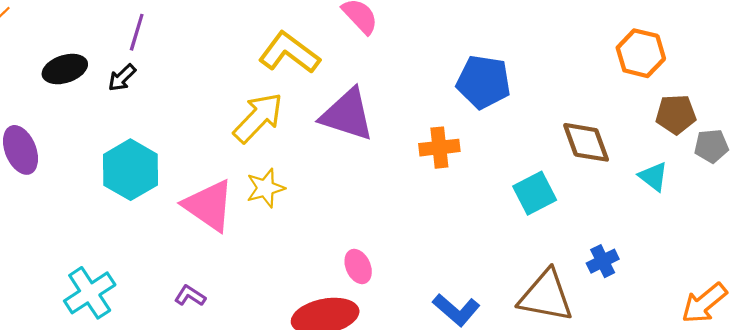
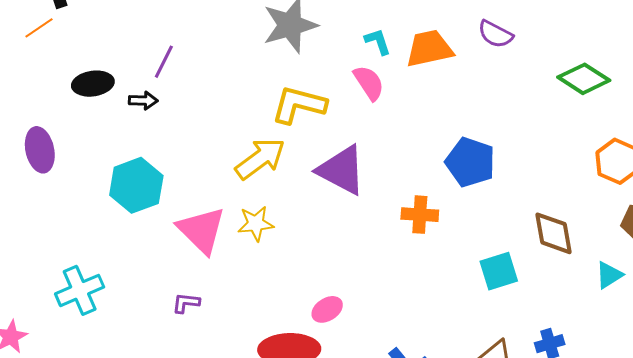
yellow L-shape: (289, 53) -> (299, 105), turned -32
black arrow: (122, 78) -> (143, 101), turned -144
cyan triangle: (653, 177) -> (609, 275), turned 40
pink ellipse: (358, 267) -> (327, 309), turned 72
purple L-shape: (190, 296) -> (186, 303), moved, turned -36

